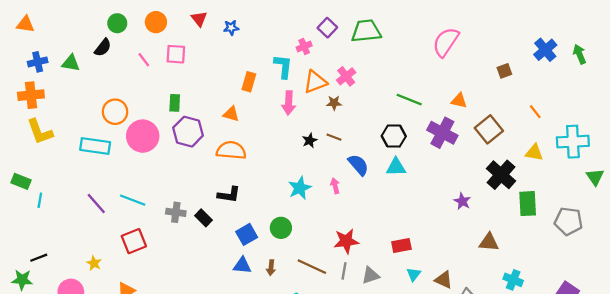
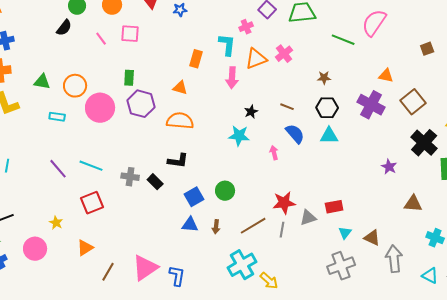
green triangle: (71, 63) -> (42, 82), moved
green line: (409, 100) -> (343, 40), moved
brown star: (334, 103) -> (324, 78), moved
brown line: (334, 137) -> (287, 107), moved
cyan rectangle: (95, 146) -> (57, 117), size x0.6
cyan star: (300, 188) -> (239, 136), moved, turned 30
brown line: (312, 267) -> (253, 226), turned -56
gray triangle: (371, 275) -> (308, 218), moved

